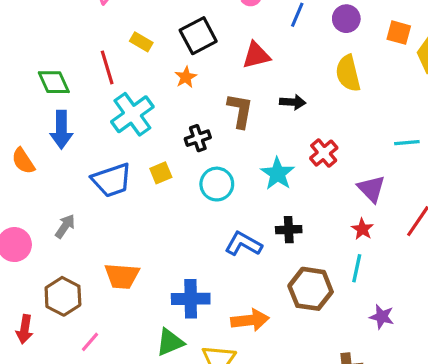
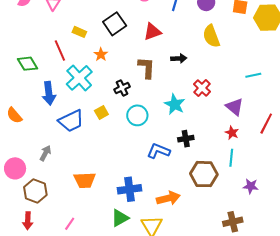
orange star: (186, 77) -> (101, 54), moved
blue arrow: (61, 130) -> (49, 93), moved
brown hexagon: (63, 296) -> (35, 191), moved

